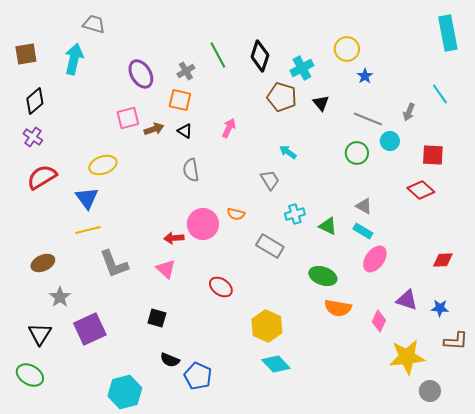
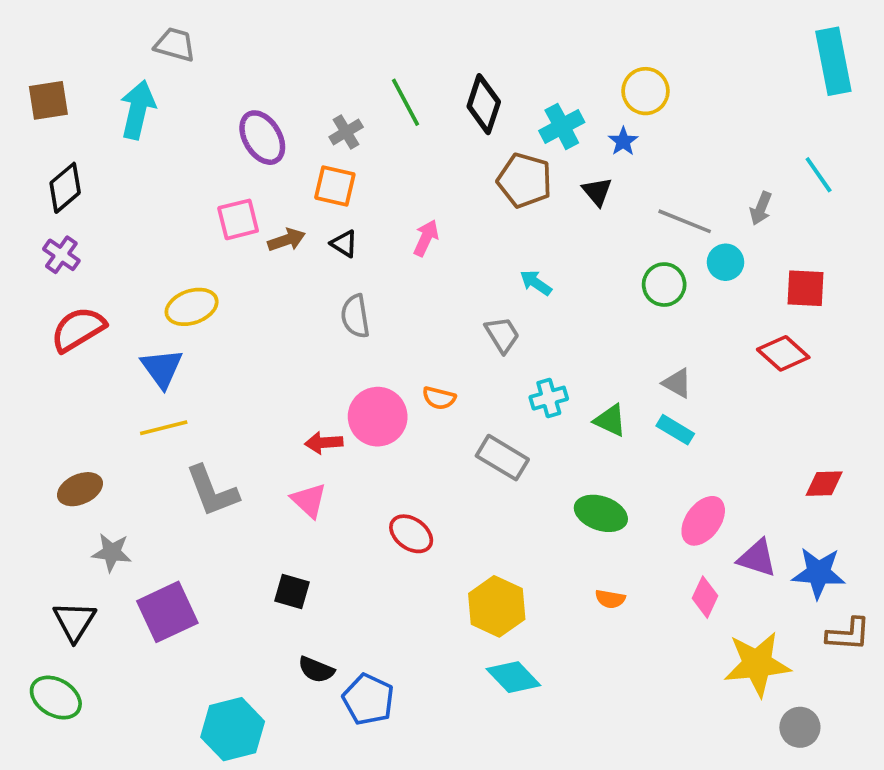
blue star: (365, 76) -> (623, 141), moved
pink ellipse: (375, 259) -> (703, 521), moved
gray star: (60, 297) -> (112, 552), turned -30
orange semicircle: (338, 308) -> (610, 599), moved, size x0.6
blue star: (440, 308) -> (819, 573), size x1.6

